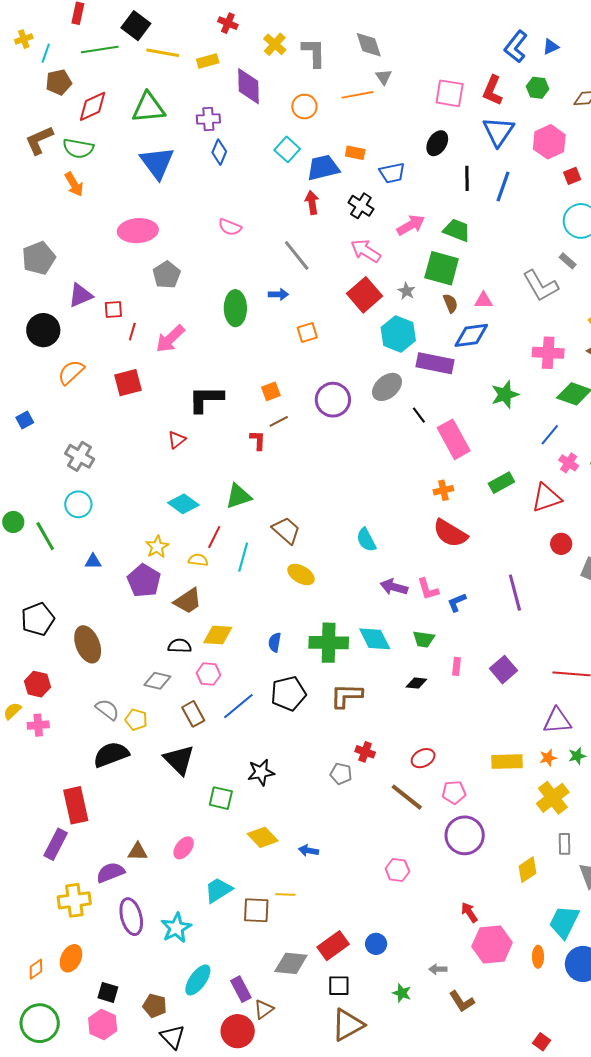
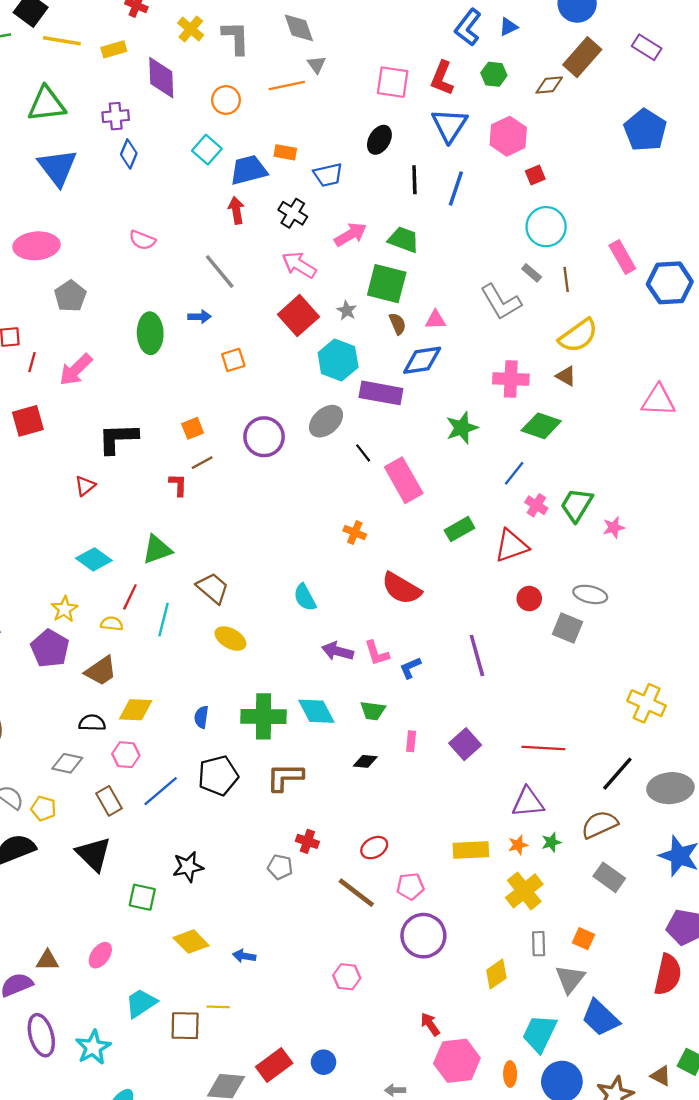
orange cross: (443, 490) -> (355, 532), moved, turned 36

